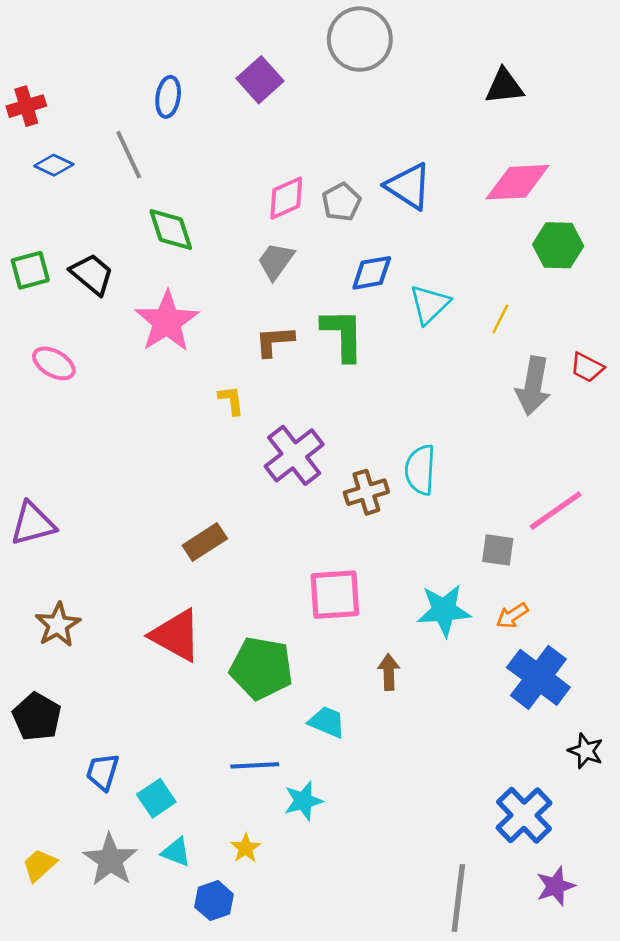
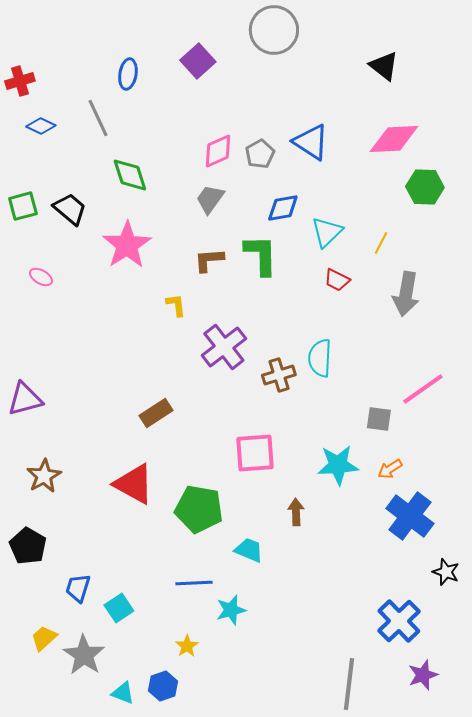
black triangle: (504, 86) -> (384, 66), turned 44
pink ellipse: (54, 363) -> (41, 277), size x0.7
red trapezoid: (587, 367) -> (337, 280), moved
cyan triangle: (176, 852) -> (123, 693), moved
yellow trapezoid: (39, 865) -> (44, 638), moved

